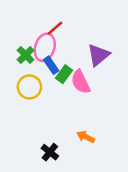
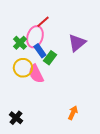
pink semicircle: (81, 82) -> (36, 74), moved
orange arrow: (86, 137) -> (73, 113), moved, turned 88
black cross: (50, 152) -> (16, 118), moved

